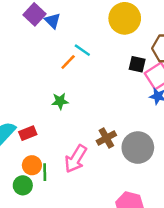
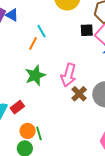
cyan line: (82, 50) -> (41, 31), turned 40
green star: (60, 101) -> (35, 75), size x1.5
pink arrow: (76, 159) -> (69, 75), moved

